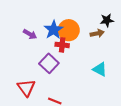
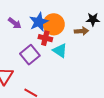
cyan triangle: (100, 69) -> (60, 51), moved

